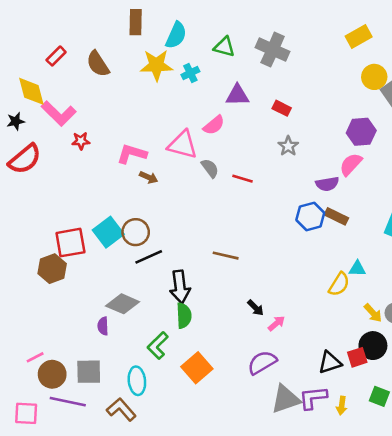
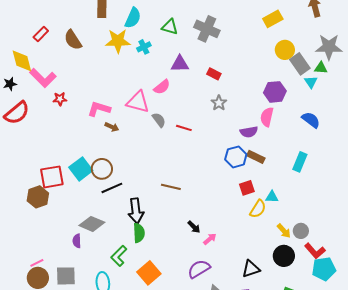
pink semicircle: (351, 164) -> (267, 117), turned -30
pink line: (35, 357) -> (37, 263), moved
red square: (357, 357) -> (247, 188), moved

